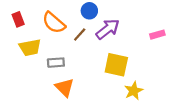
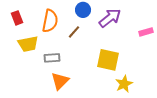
orange semicircle: (54, 23) -> (50, 21), turned -120
purple arrow: (108, 29) -> (110, 18), moved
orange triangle: (65, 87) -> (60, 81), turned 30

